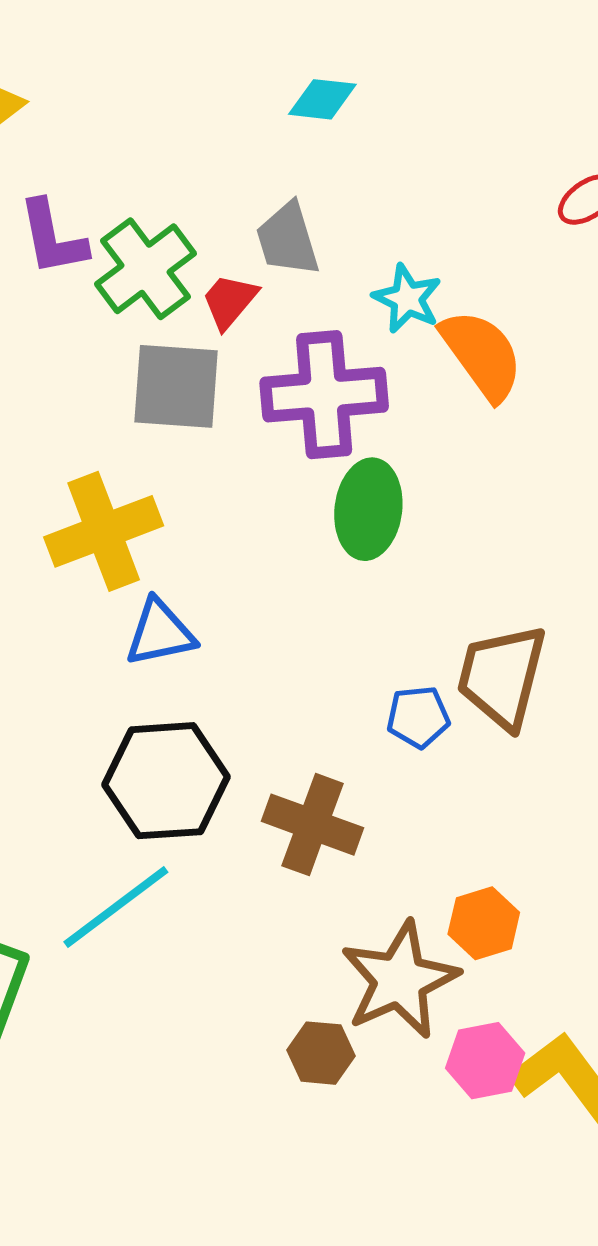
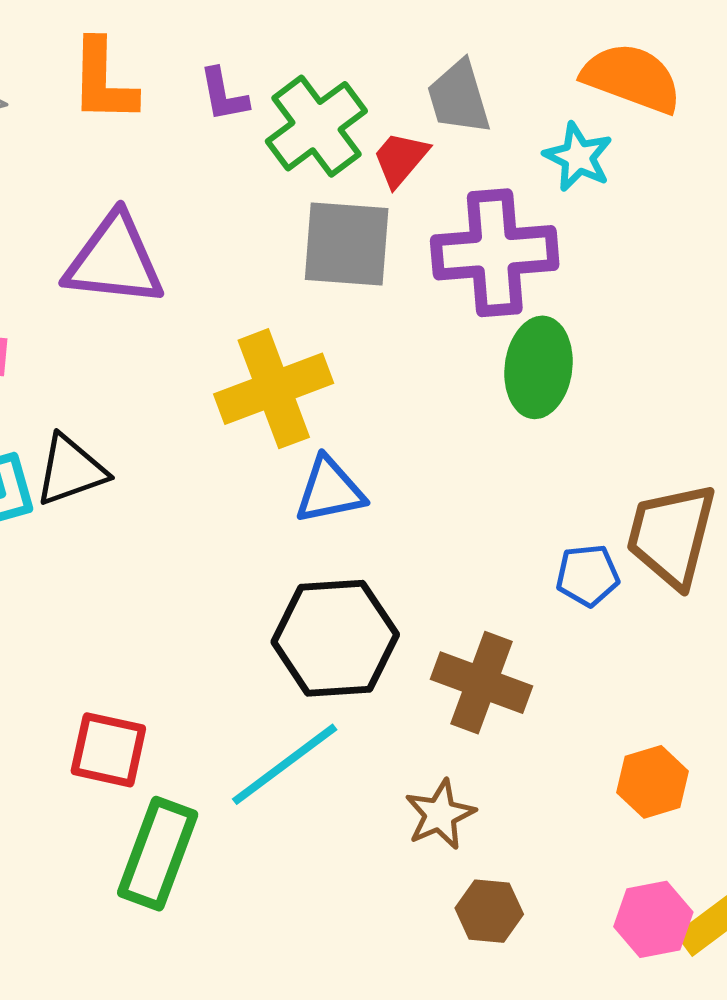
purple L-shape: (53, 238) -> (224, 95), size x0.7
orange semicircle: (482, 355) -> (632, 78), moved, turned -34
brown star: (400, 980) -> (440, 814), moved, size x0.6

